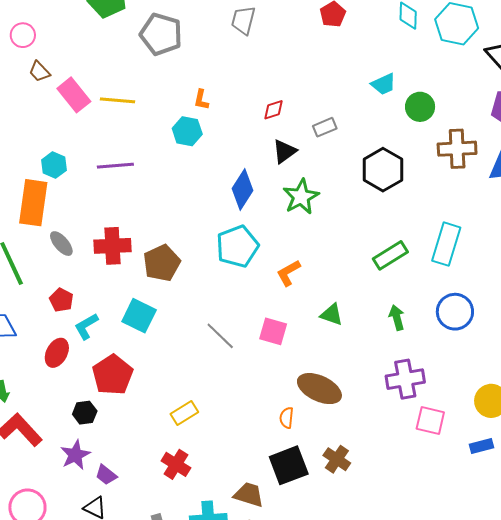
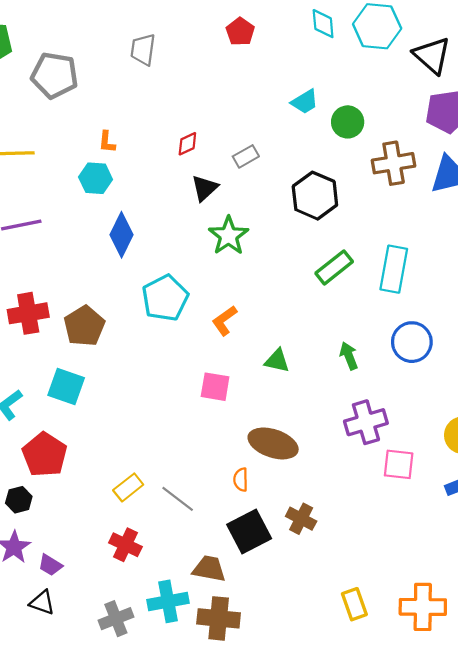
blue diamond: (242, 189) -> (122, 235), moved
green rectangle: (390, 255) -> (334, 267), moved
gray line: (220, 336) -> (178, 499), moved

